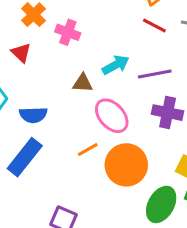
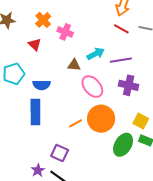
orange line: (88, 150) -> (75, 123), moved
blue rectangle: (25, 157) -> (35, 112), turned -40

